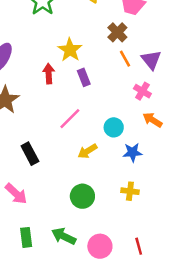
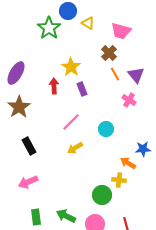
orange arrow: (152, 120) -> (128, 163), moved
yellow arrow: (87, 151) -> (75, 148), moved
blue star: (132, 152) -> (143, 149), moved
black rectangle: (30, 154) -> (29, 146), moved
pink arrow: (16, 194) -> (28, 182), turned 114
green circle: (82, 196) -> (102, 195), moved

